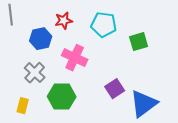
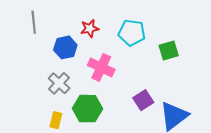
yellow rectangle: (23, 106) -> (56, 120), moved

